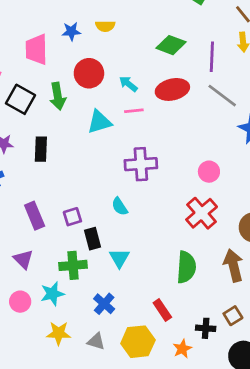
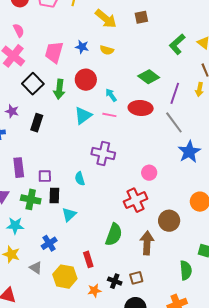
cyan triangle: (99, 122) -> (83, 116), turned -36
green cross: (73, 265) -> (31, 199), moved

